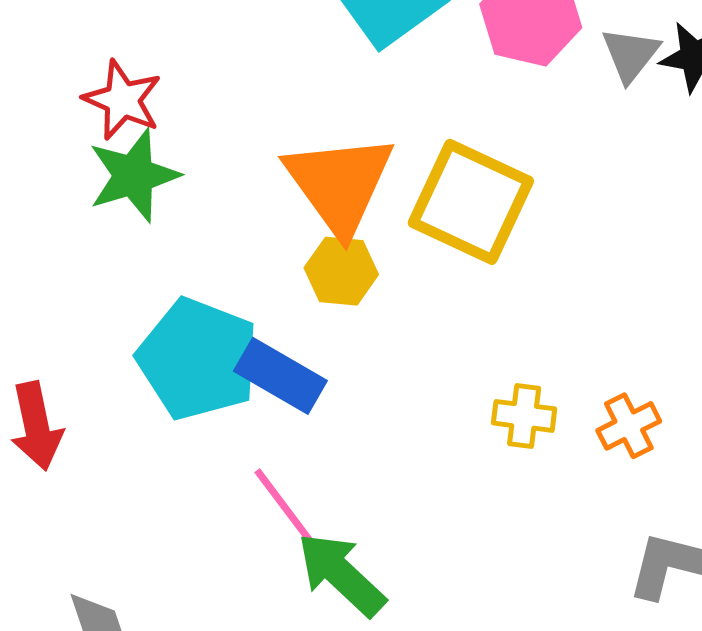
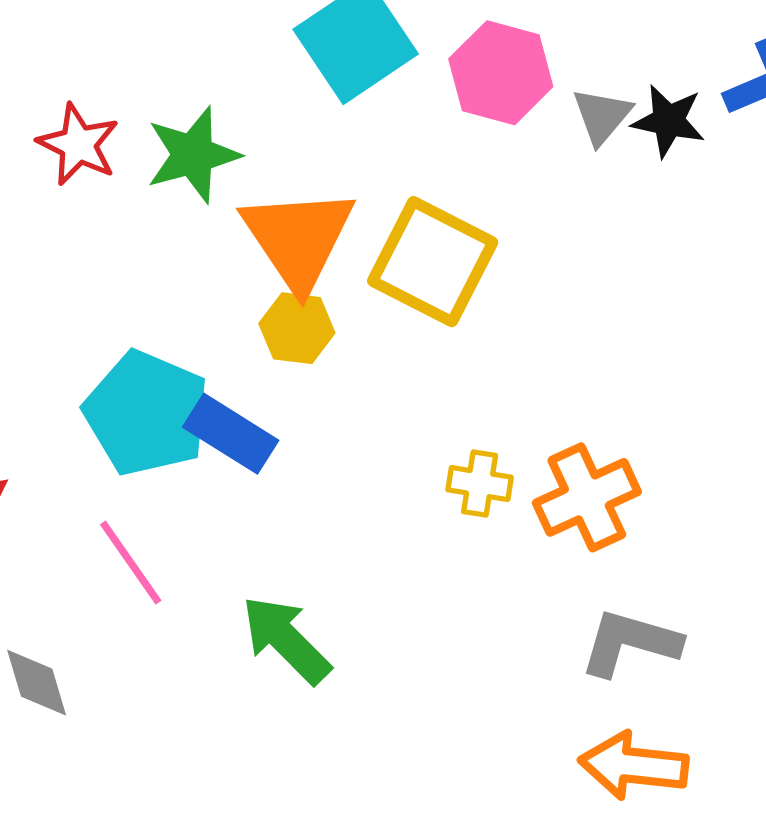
green star: (134, 175) -> (193, 155), moved
orange cross: (629, 426) -> (587, 497), size x1.6
pink line: (286, 508) -> (131, 563), moved

